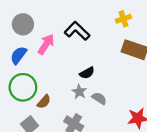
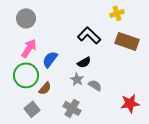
black L-shape: (77, 31) -> (89, 35), moved
pink arrow: (46, 44) -> (29, 48), moved
blue semicircle: (19, 55) -> (50, 59), moved

